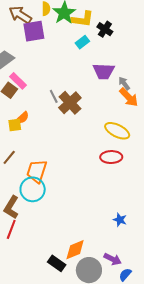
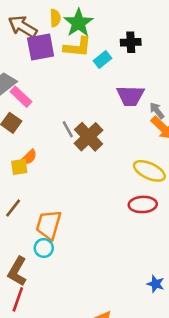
yellow L-shape: (82, 19) -> (78, 47), moved
black cross: (105, 29) -> (131, 42), turned -35
pink rectangle: (18, 81) -> (21, 97), moved
cyan circle: (33, 189) -> (44, 248), size x0.6

